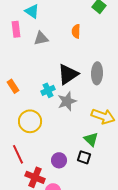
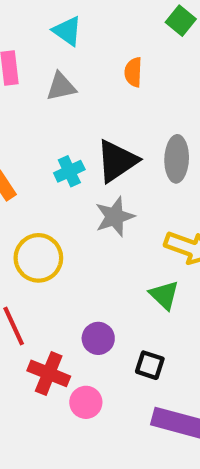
cyan triangle: (32, 11) -> (67, 31), moved
cyan cross: (48, 90) -> (69, 171), moved
black square: (84, 157) -> (150, 365), moved

